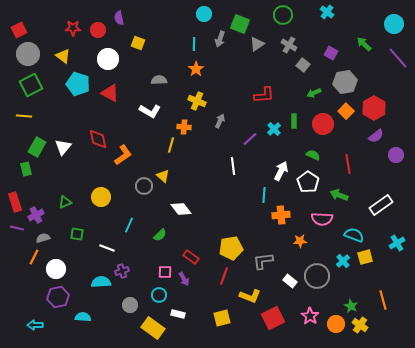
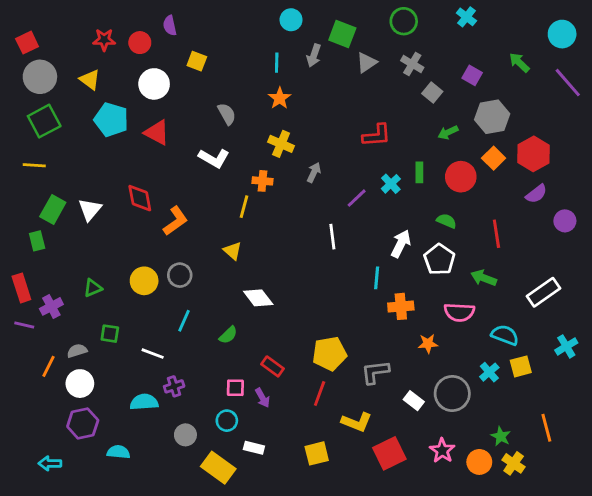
gray semicircle: (159, 80) -> (227, 114), turned 63
gray circle: (144, 186) -> (180, 275), moved
gray semicircle: (43, 238) -> (77, 351), moved

